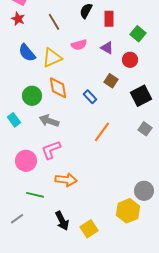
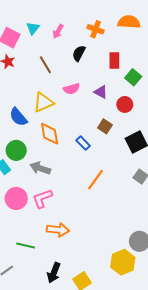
red rectangle: (109, 19) -> (114, 61), moved
blue semicircle: (27, 53) -> (18, 117), moved
green circle: (32, 96) -> (16, 150), moved
pink circle: (26, 161) -> (16, 198), moved
black arrow: (62, 221) -> (54, 273), turned 48

